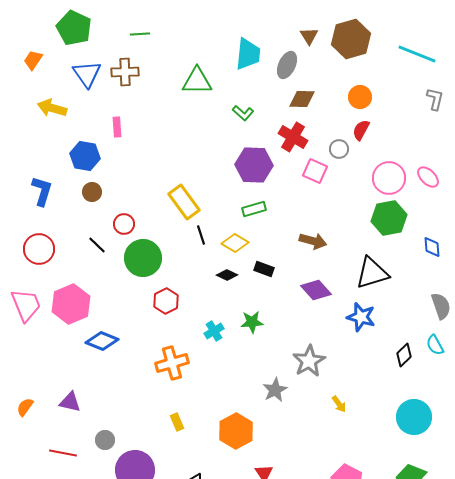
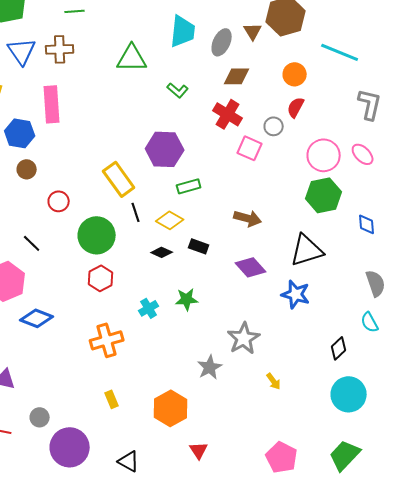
brown triangle: (309, 36) -> (253, 31), moved
cyan line: (417, 54) -> (340, 52), moved
gray L-shape: (435, 99) -> (370, 104), moved, size x1.4
pink rectangle: (117, 127) -> (52, 104), size x1.8
purple hexagon: (254, 165) -> (165, 149), moved
black line: (97, 245) -> (32, 243), moved
green circle: (143, 258) -> (97, 235), moved
black diamond: (404, 355) -> (339, 348), moved

